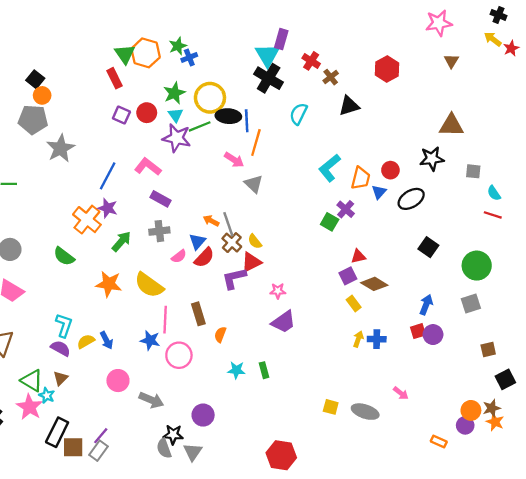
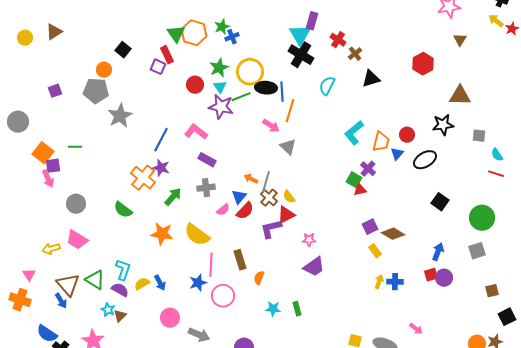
red hexagon: (387, 69) -> (423, 64), moved
black square: (35, 79) -> (123, 50), moved
purple square: (121, 115) -> (158, 67), moved
gray line: (228, 224) -> (266, 182), turned 35
red triangle: (358, 256) -> (360, 190), moved
blue star: (150, 340) -> (198, 283), turned -30
green triangle: (32, 381) -> (95, 280), moved
cyan star: (47, 395) -> (108, 310), moved

